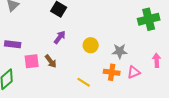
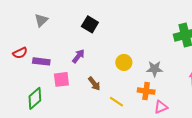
purple arrow: (60, 37) -> (78, 56), moved
brown arrow: (51, 61) -> (94, 84), moved
pink triangle: (134, 72) -> (161, 107), moved

